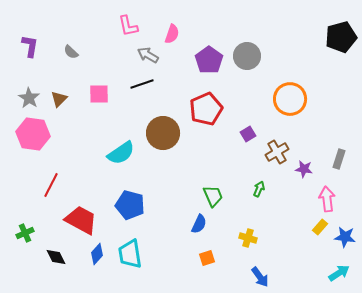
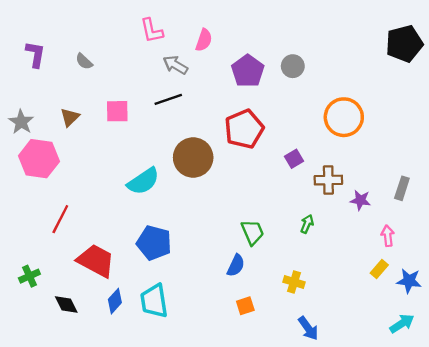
gray circle: (247, 56) -> (293, 66), size x0.7
gray star: (29, 98) -> (21, 122), moved
brown cross: (277, 152) -> (328, 180), turned 30
pink arrow: (327, 199) -> (388, 236), size x0.7

